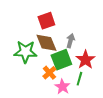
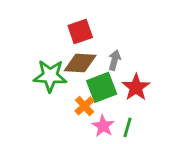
brown diamond: (46, 43) -> (80, 63), turned -65
green line: (79, 79) -> (127, 127), moved

